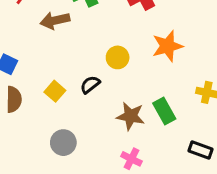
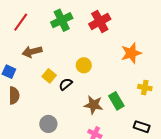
brown arrow: (55, 20) -> (32, 52), moved
orange star: (167, 46) -> (131, 53), moved
yellow square: (55, 91) -> (49, 76), moved

